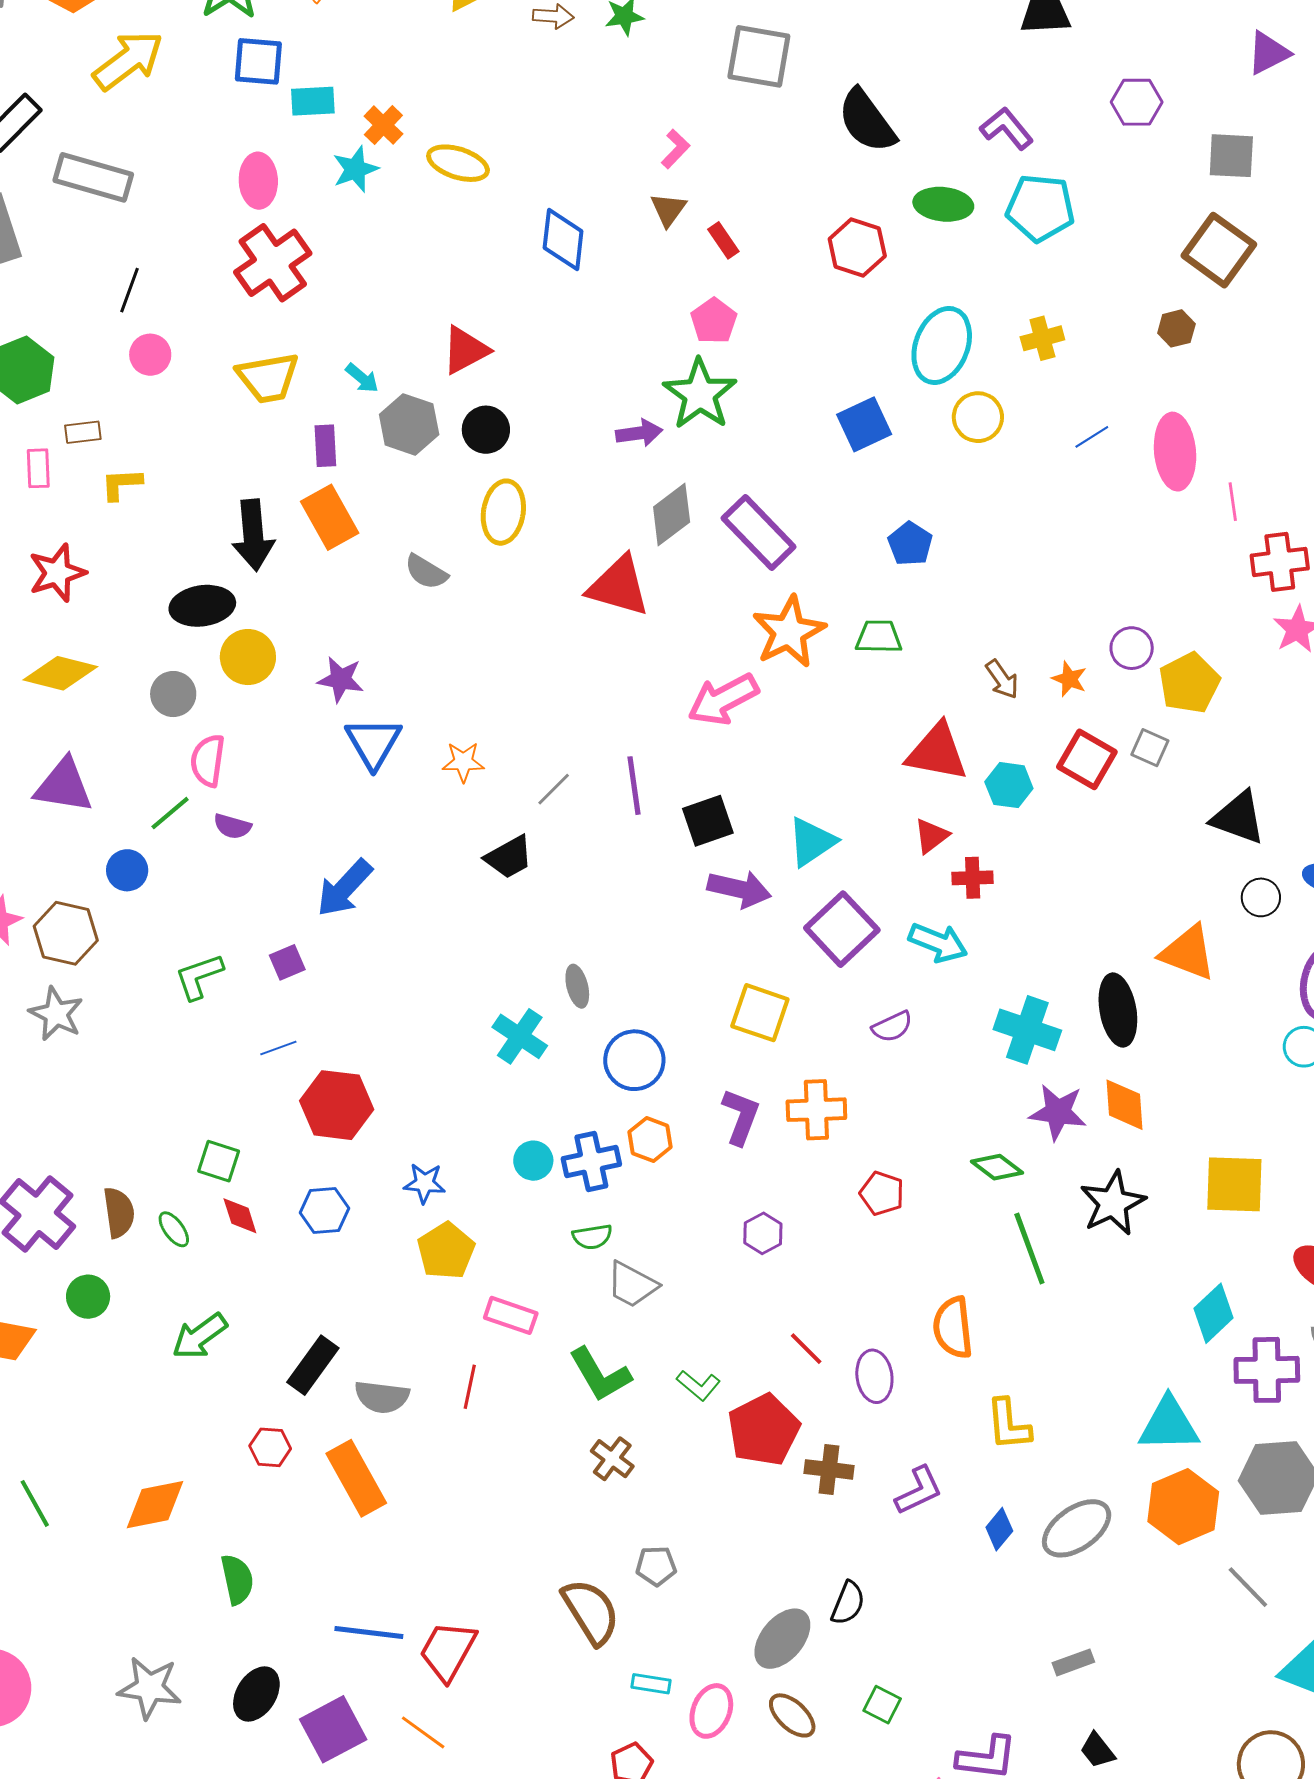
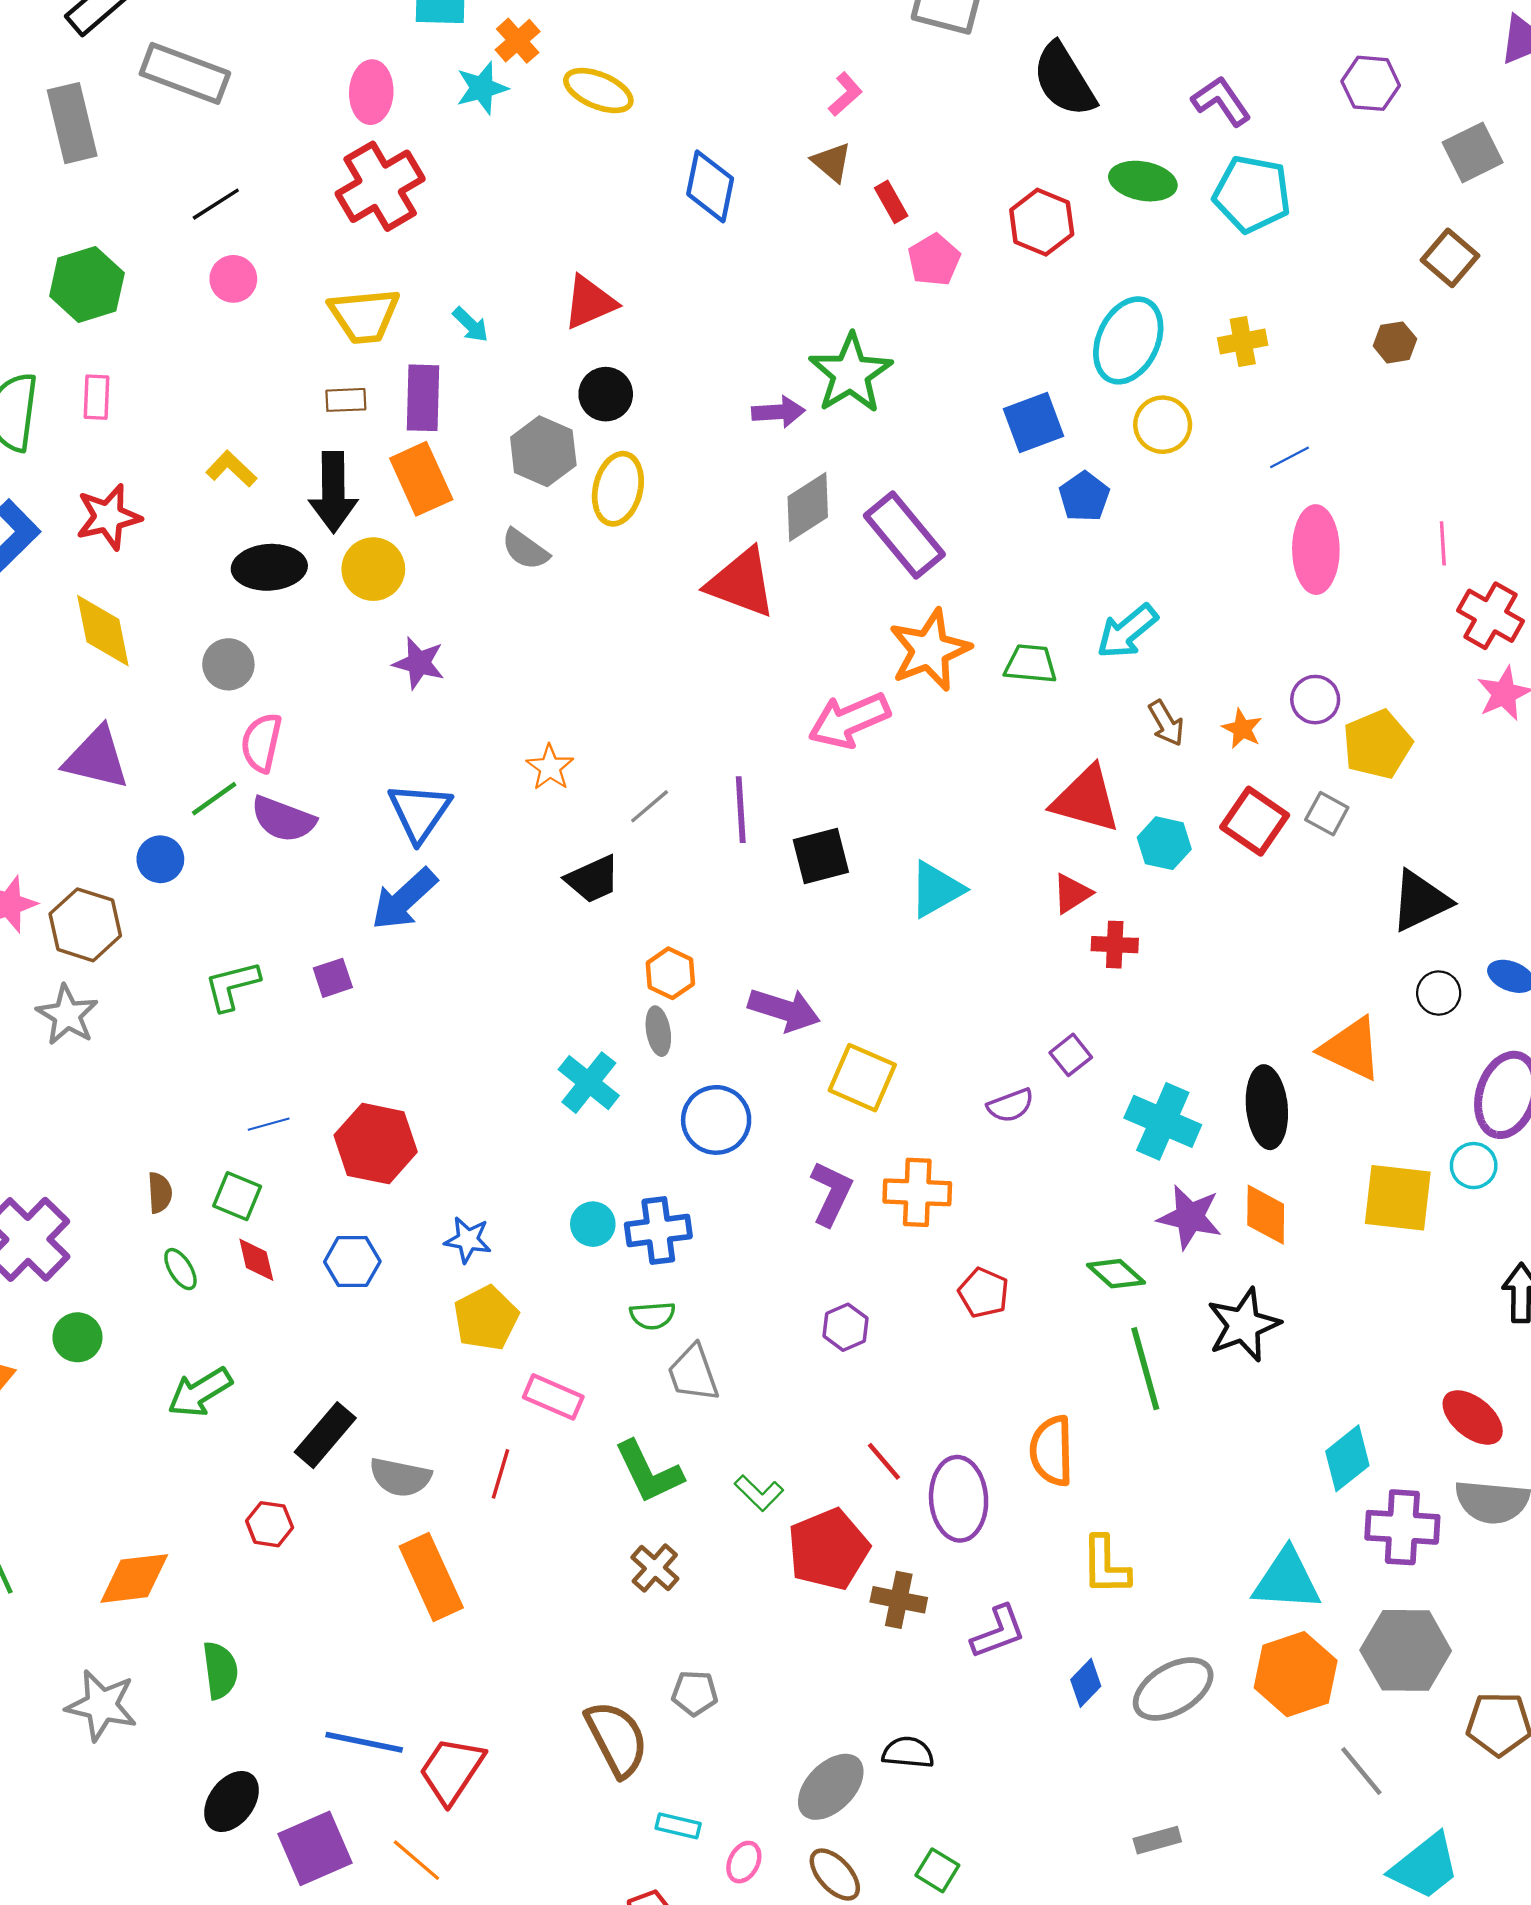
gray square: (1231, 156) -> (1473, 152), turned -34
brown triangle: (668, 210) -> (832, 162), turned -30
brown square: (1219, 250) -> (1450, 258), size x0.7
black line: (130, 290) -> (216, 204), turned 33
pink pentagon: (714, 321) -> (934, 260), moved
gray hexagon: (409, 424) -> (543, 451), moved
brown rectangle: (83, 432) -> (346, 400), moved
purple rectangle: (325, 446) -> (423, 398), size x1.4
pink ellipse: (1175, 452) -> (1316, 550), moved
yellow L-shape: (121, 484) -> (231, 469), moved, turned 42
blue pentagon: (910, 544) -> (1084, 497), moved
red cross: (1280, 562) -> (1490, 616), turned 32
yellow circle: (248, 657) -> (373, 569), moved
yellow diamond: (60, 673) -> (103, 631), turned 60
blue triangle: (373, 743) -> (419, 812), moved
orange star: (463, 762) -> (550, 767), turned 30
black triangle: (1238, 818) -> (1420, 901), turned -50
purple semicircle: (232, 826) -> (283, 819), size x1.5
purple arrow: (739, 889) -> (784, 1010), moved
purple square: (842, 929) -> (1071, 1055), moved, size x0.5
cyan arrow: (938, 943) -> (1127, 631), moved, turned 114
blue line: (278, 1048) -> (269, 1124), moved
orange hexagon: (650, 1139) -> (670, 973), moved
yellow square: (1234, 1184) -> (1398, 1198), moved
brown semicircle: (119, 1213) -> (160, 1193), moved, size x0.7
gray trapezoid: (632, 1285) -> (693, 1373), turned 38
purple ellipse: (874, 1376) -> (959, 1499), size x1.4
orange rectangle: (356, 1478) -> (431, 1577), moved
black semicircle: (848, 1603) -> (908, 1753), turned -111
gray star: (150, 1688) -> (102, 1705), moved
pink ellipse: (711, 1711) -> (744, 1862), size x0.7

